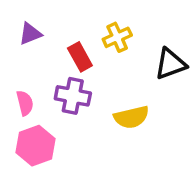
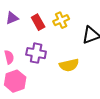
red rectangle: (80, 57) -> (38, 22), moved

